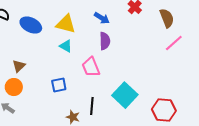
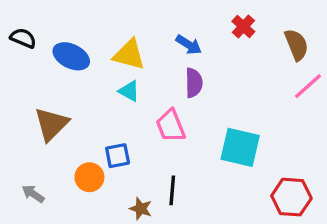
brown triangle: (19, 66) -> (51, 124), size x1.6
orange circle: (14, 87) -> (89, 177), moved
cyan square: (125, 95) -> (240, 147), moved, turned -30

